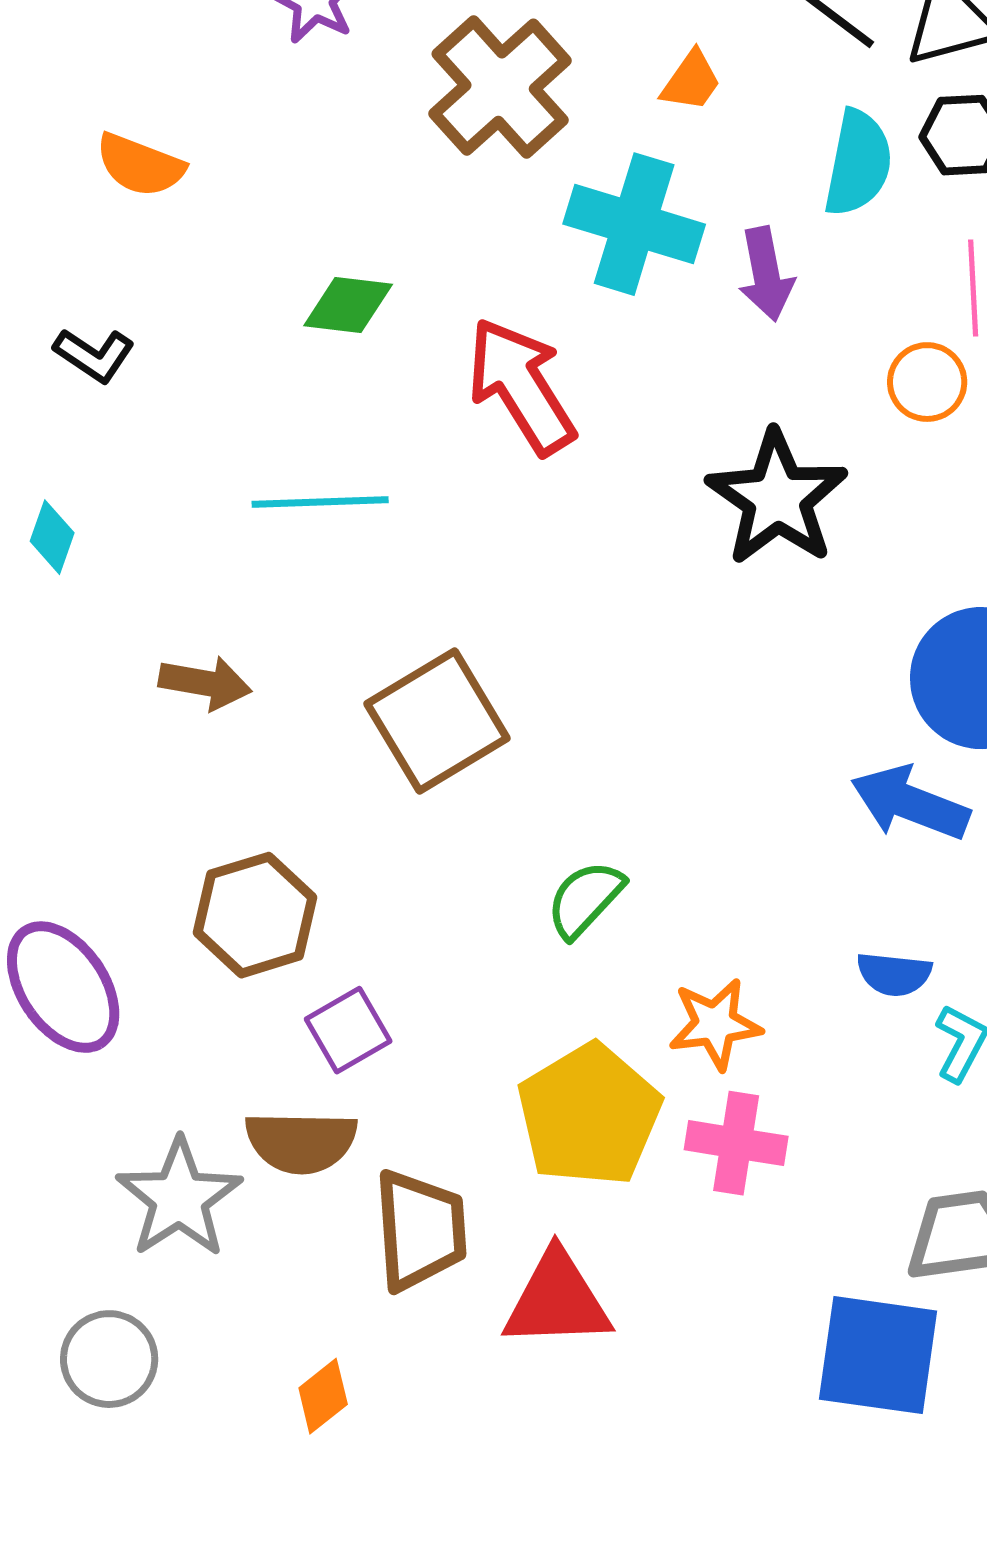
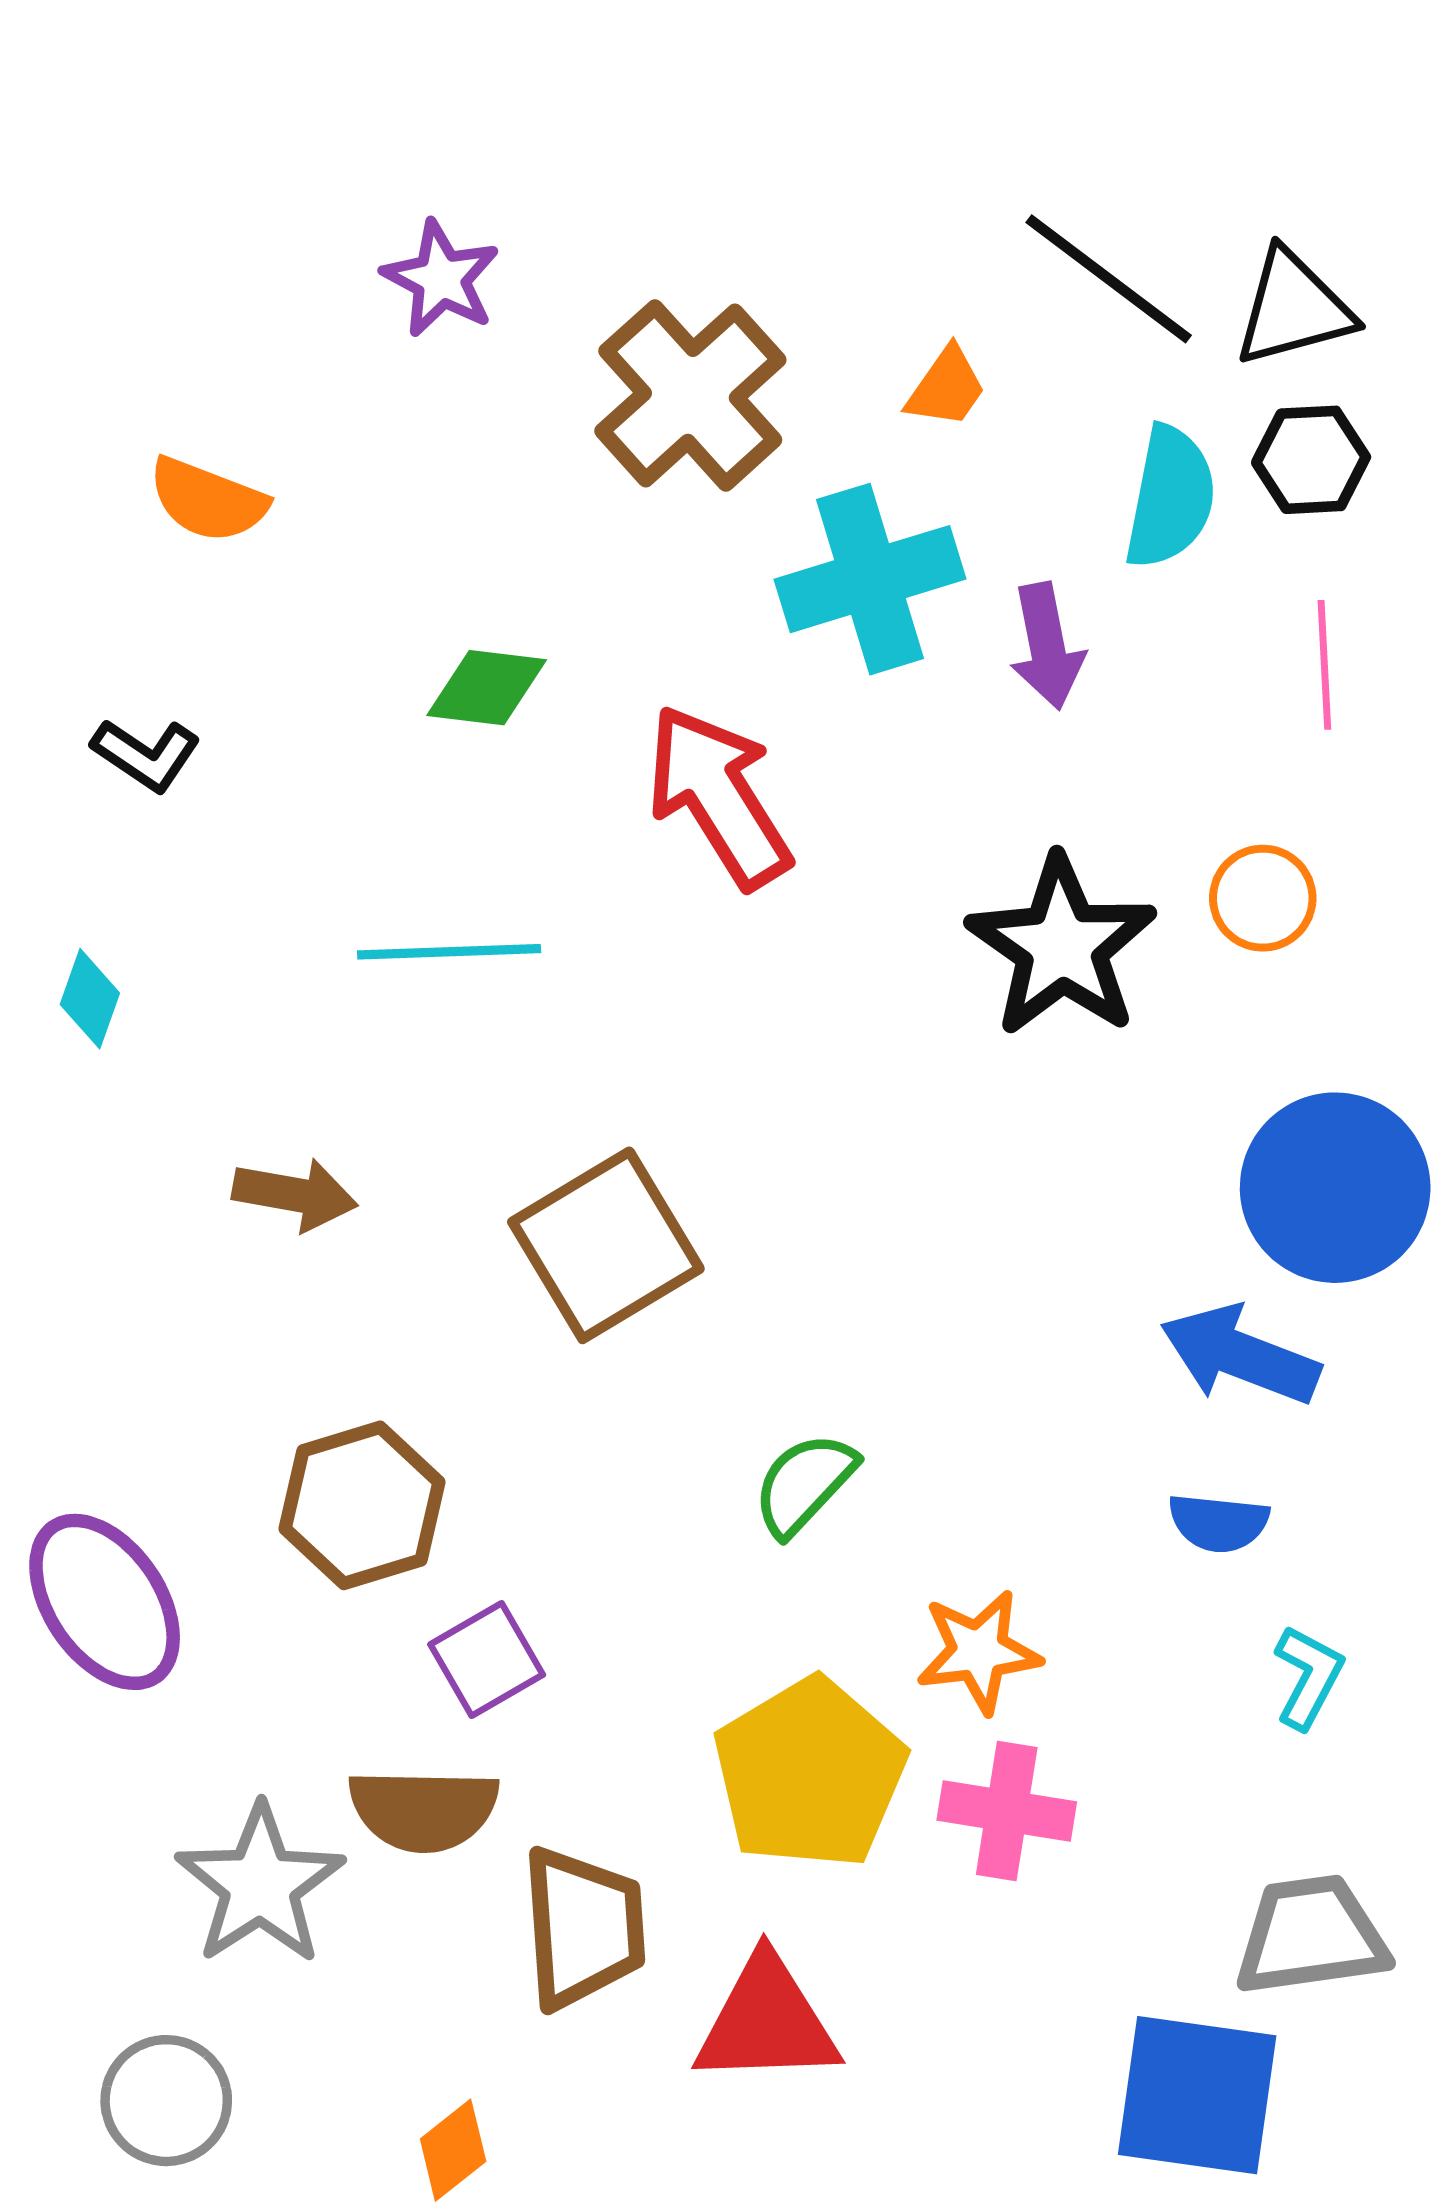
cyan cross: (634, 224) -> (870, 579), turned -34
orange circle: (927, 382) -> (1263, 898), moved
blue semicircle: (894, 974) -> (1219, 1523), moved

